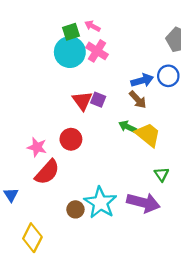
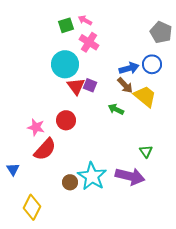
cyan circle: (70, 52) -> (65, 64), moved
yellow trapezoid: (148, 135) -> (145, 96), moved

